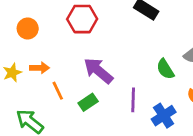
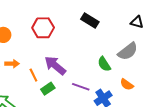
orange line: (58, 91) -> (33, 75), moved
purple line: (133, 100) -> (81, 87), turned -72

